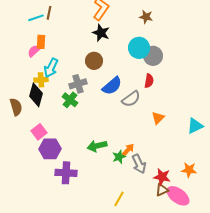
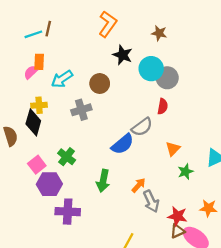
black star: (101, 33) -> (123, 55), moved
cyan arrow: (51, 68) -> (62, 79), moved, turned 30
blue semicircle: (112, 86) -> (123, 144), moved
green cross: (70, 100) -> (67, 157), moved
green arrow: (97, 146) -> (103, 181), turned -66
green star: (119, 157) -> (185, 172), moved

